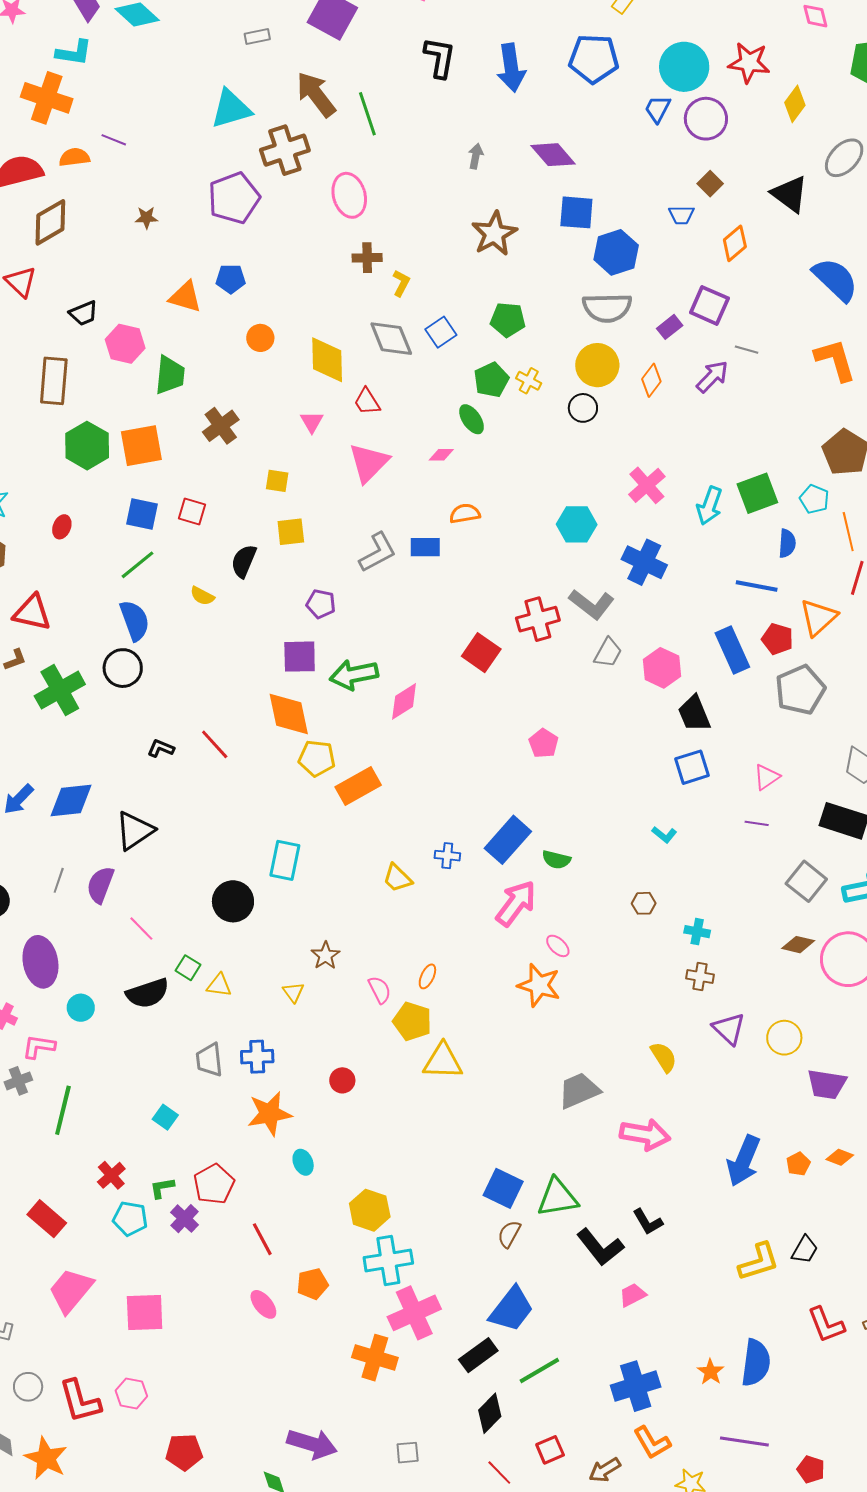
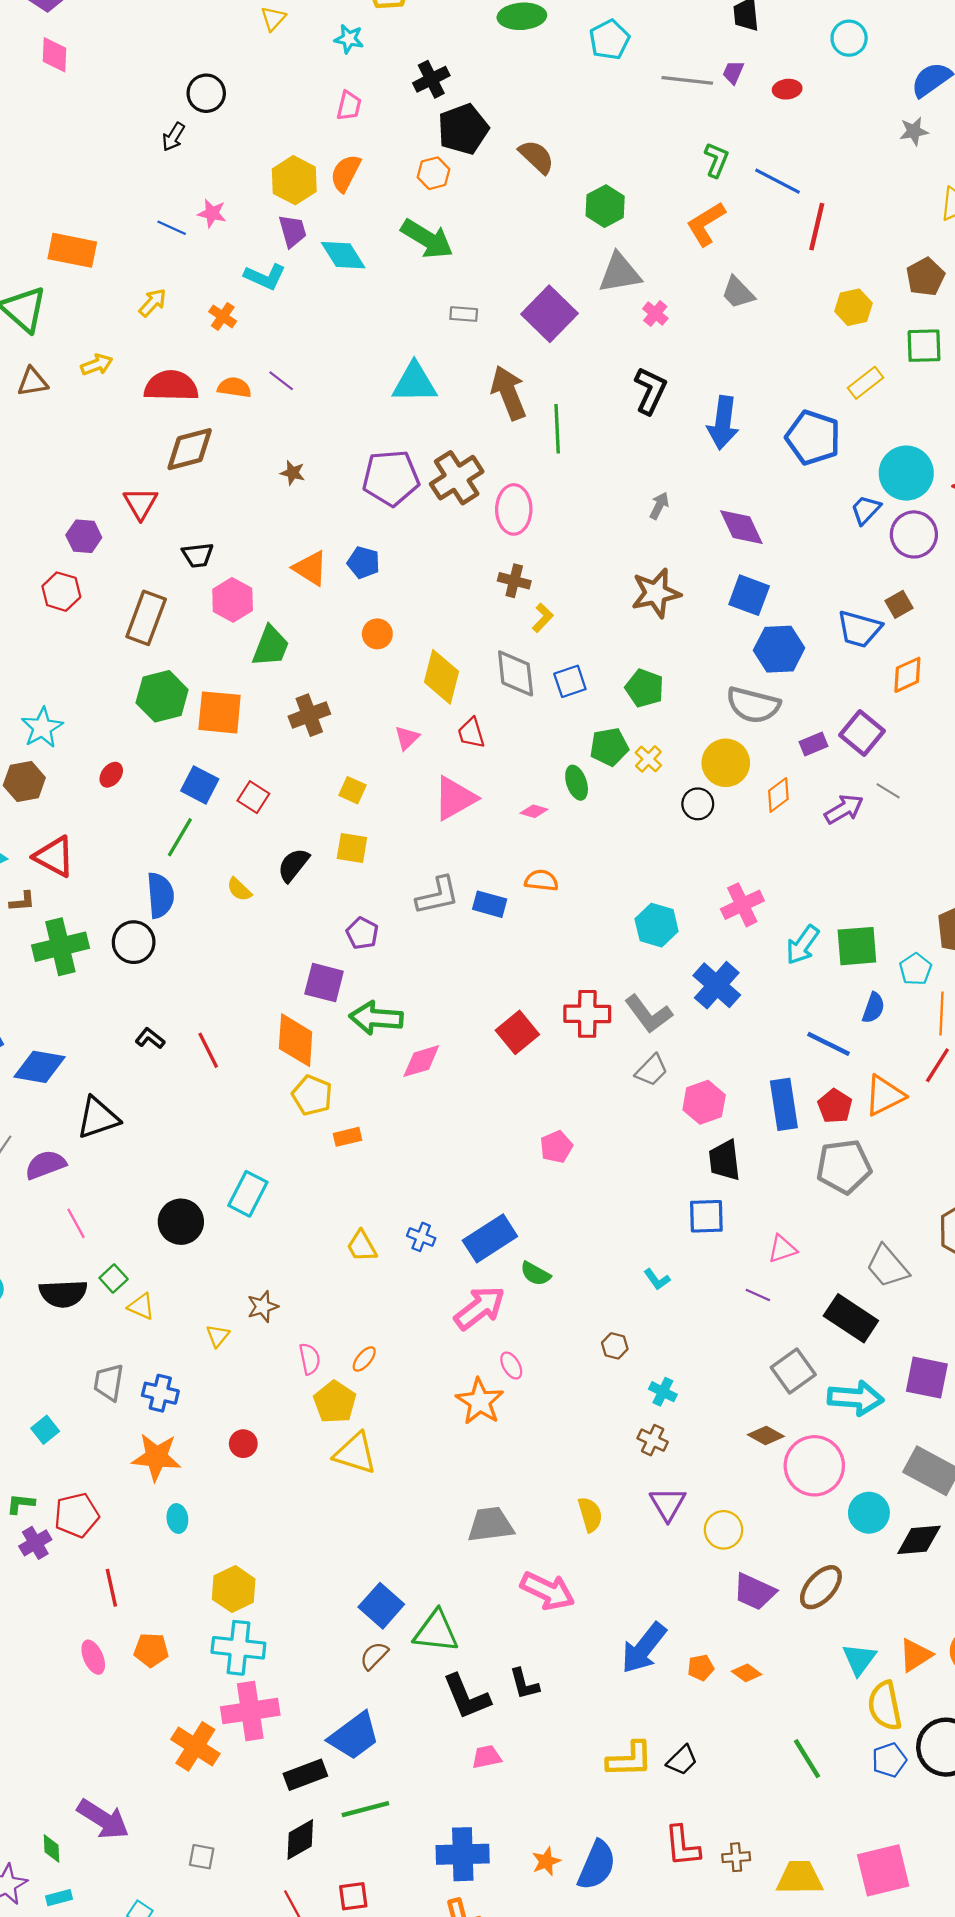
orange cross: (47, 98) -> (223, 316), size x0.5
brown cross: (285, 150) -> (457, 478), moved, turned -30
blue trapezoid: (681, 215) -> (859, 629), size x1.6
green line: (137, 565) -> (180, 837), turned -36
orange rectangle: (358, 786) -> (348, 1137), size x0.6
purple semicircle: (100, 885) -> (46, 1165), turned 33

